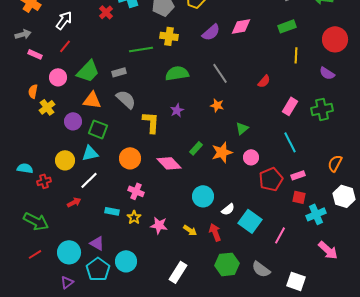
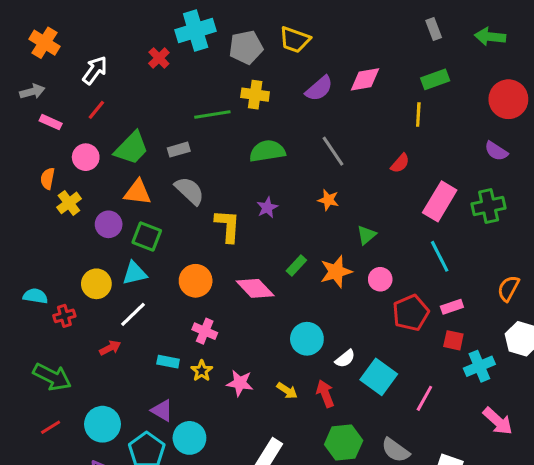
yellow line: (296, 55) -> (418, 114), moved
pink rectangle: (290, 106) -> (440, 201), size x1.4
purple triangle: (97, 243) -> (162, 410), moved

